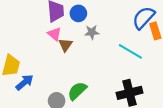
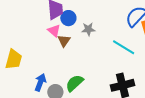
blue circle: (78, 13) -> (68, 18), moved
blue arrow: (25, 82) -> (40, 82), moved, turned -30

